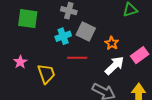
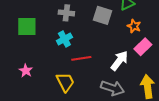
gray square: (86, 31) -> (103, 15), moved
orange star: (112, 43) -> (134, 26), moved
yellow trapezoid: (46, 74) -> (65, 82), moved

